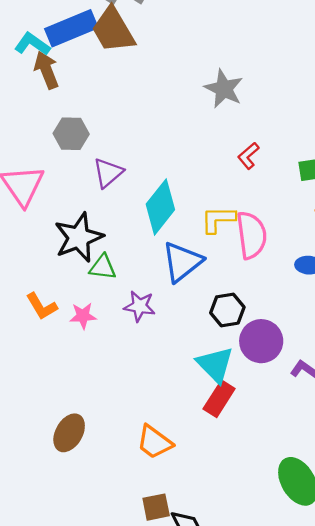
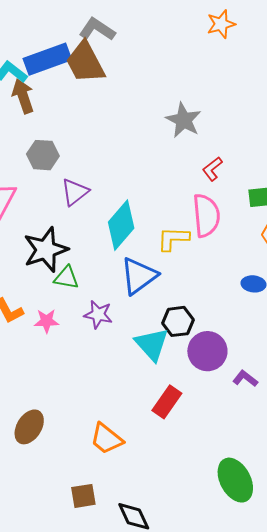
red L-shape: (248, 156) -> (212, 169), moved
pink semicircle: (252, 235) -> (206, 216), moved
cyan triangle: (215, 364) -> (152, 344), moved
brown square: (156, 507) -> (83, 496), moved

